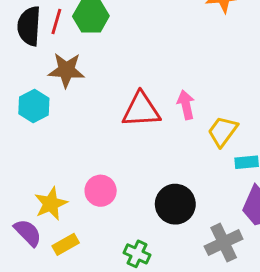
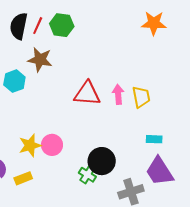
yellow trapezoid: (223, 131) -> (141, 97), moved, turned 125
yellow star: (51, 204) -> (30, 145), moved
green cross: (137, 254) -> (87, 175), moved

